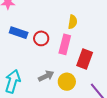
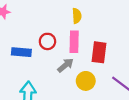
blue rectangle: (19, 33) -> (21, 52), moved
gray arrow: (46, 76) -> (66, 65), moved

